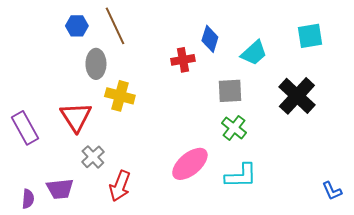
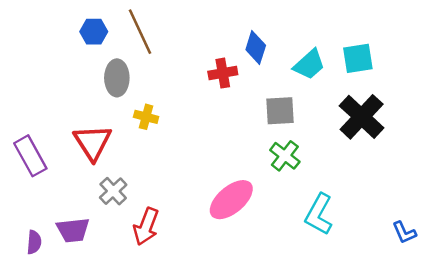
cyan square: (310, 36) -> (358, 58), moved
yellow cross: (120, 96) -> (146, 117), size x0.7
cyan L-shape: (241, 176) -> (319, 214), moved, turned 120

